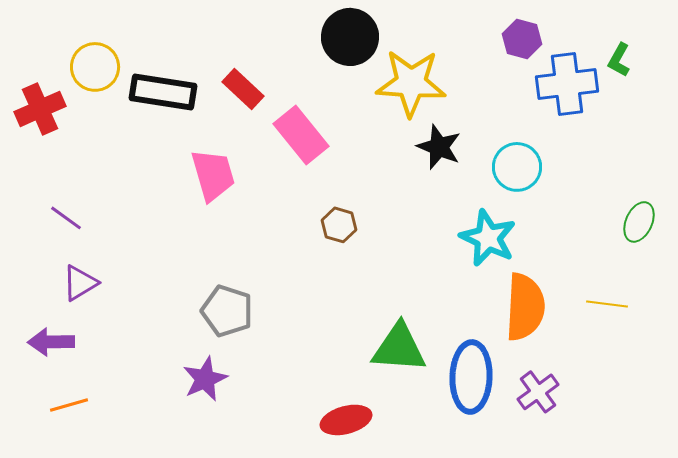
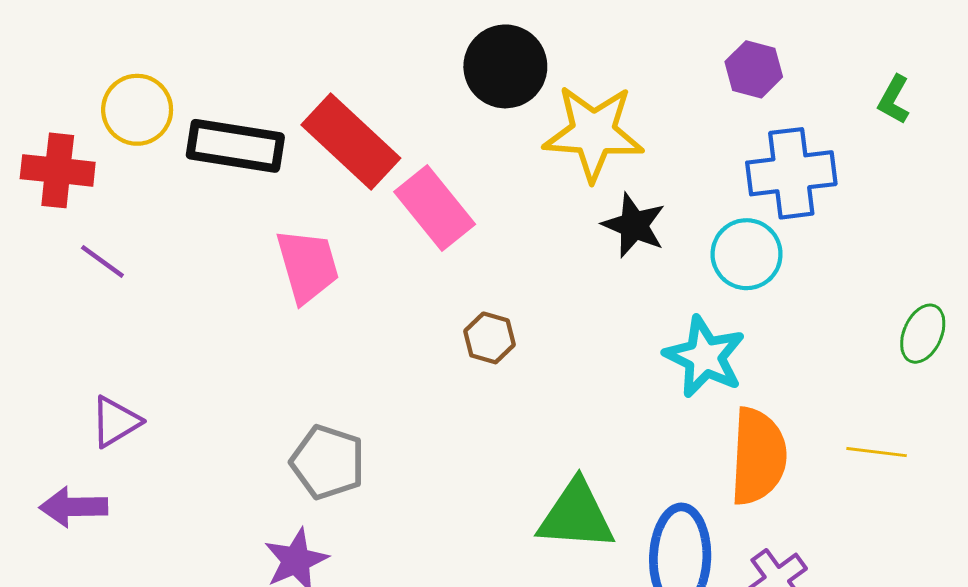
blue cross: (567, 84) -> (791, 173), moved
red rectangle: (243, 89) -> (351, 142), size x1.6
red cross: (40, 109) -> (58, 170), turned 30
purple line: (66, 218) -> (102, 261), moved

